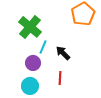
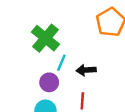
black arrow: (63, 53) -> (86, 70), turned -49

